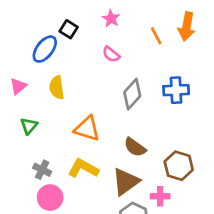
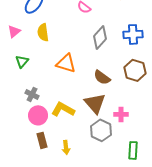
brown hexagon: (179, 166) -> (135, 70), moved
yellow L-shape: (83, 168) -> (63, 109), moved
brown triangle: (126, 182) -> (95, 103), turned -35

